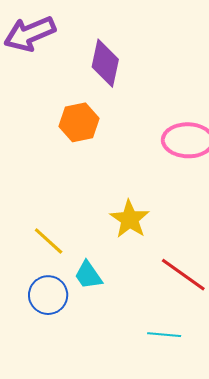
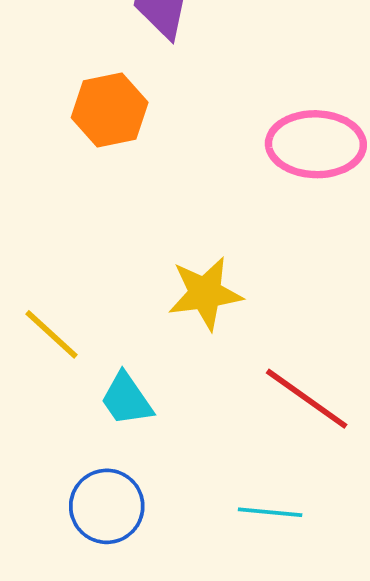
yellow star: (130, 219) -> (205, 293), turned 30
blue circle: (48, 295) -> (107, 506), moved

